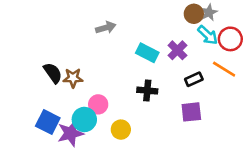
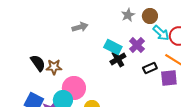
gray star: (209, 13) -> (128, 15), moved
black cross: (147, 91) -> (118, 59), moved, turned -35
pink circle: (98, 104) -> (74, 88), size x1.5
purple square: (191, 112) -> (169, 78), moved

